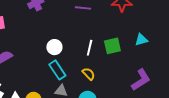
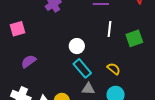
white line: (90, 48) -> (110, 29), moved

